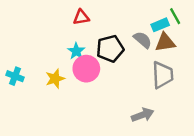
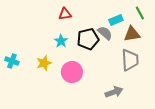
cyan rectangle: (160, 25) -> (116, 20), moved
gray semicircle: (143, 40) -> (105, 33), moved
pink circle: (86, 69) -> (72, 72), moved

